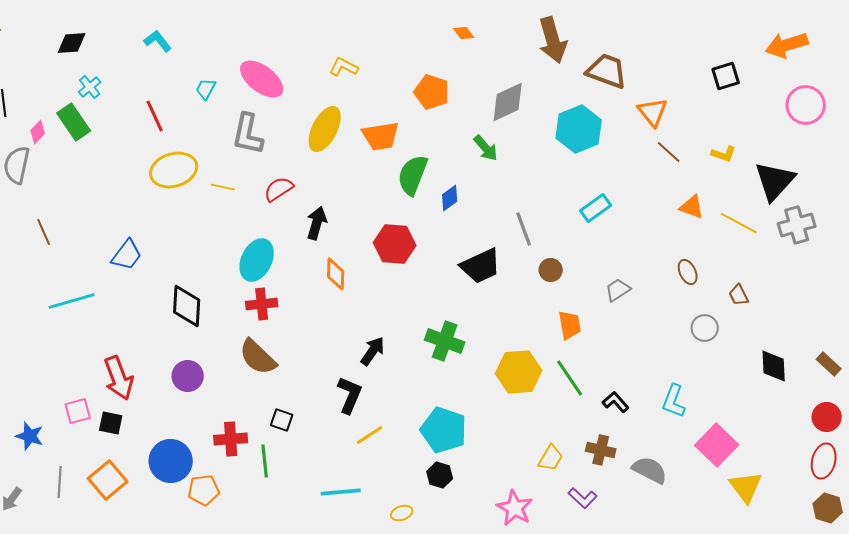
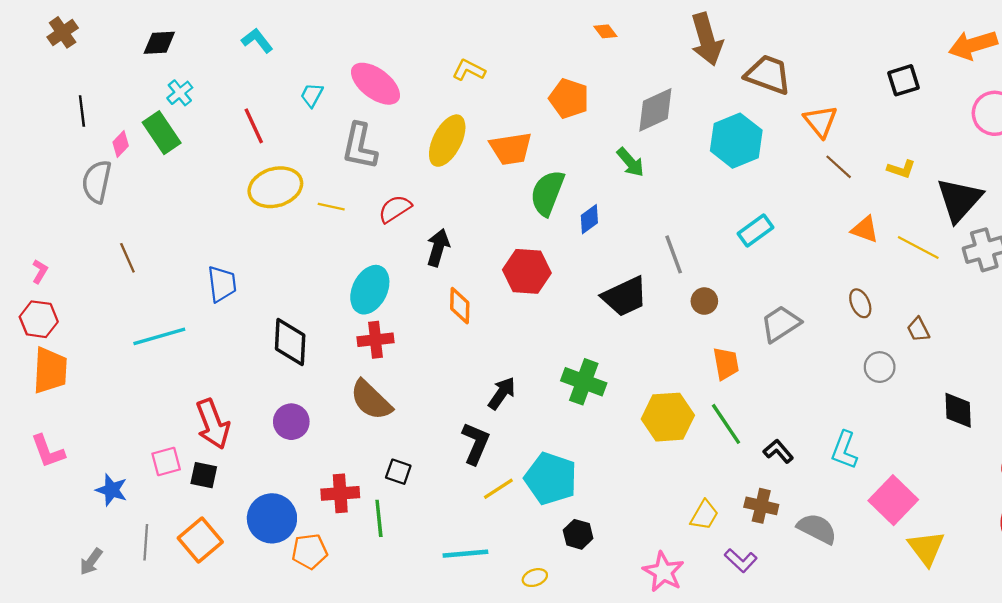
blue trapezoid: (127, 255) -> (222, 284), turned -44
gray trapezoid: (618, 290) -> (781, 324), size x1.4
cyan pentagon: (444, 430) -> (551, 479), moved

